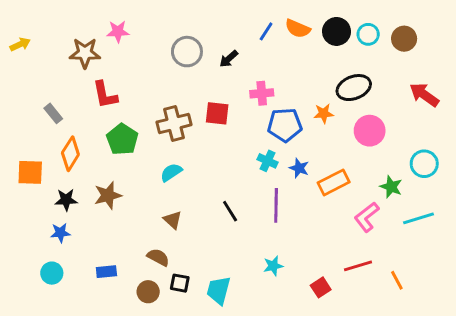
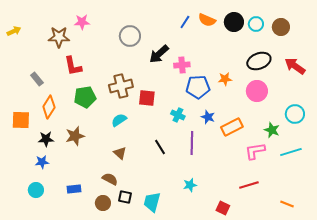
black arrow: (229, 59) -> (159, 54), moved, size x1.5
black ellipse: (354, 88) -> (259, 61), moved
red square: (217, 113) -> (147, 98), moved
green pentagon: (122, 139) -> (85, 97), turned 30
cyan cross: (267, 161) -> (178, 115), moved
pink L-shape: (367, 217) -> (255, 151), turned 30
orange line: (397, 280) -> (287, 204), moved, turned -40
red square: (321, 287) -> (223, 208), moved, turned -32

